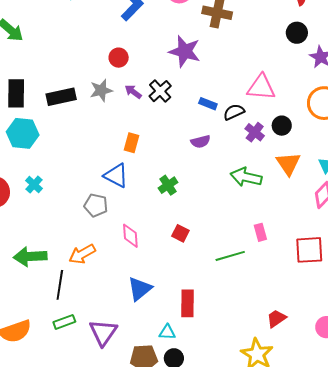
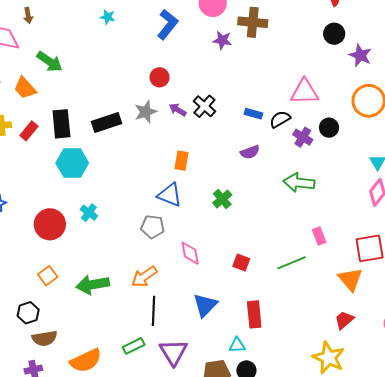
purple star: (185, 51) -> (222, 40), moved, size x0.6
orange triangle: (288, 164) -> (350, 279), moved
red square: (180, 233) -> (241, 262), moved
black line: (60, 285) -> (153, 311), moved

